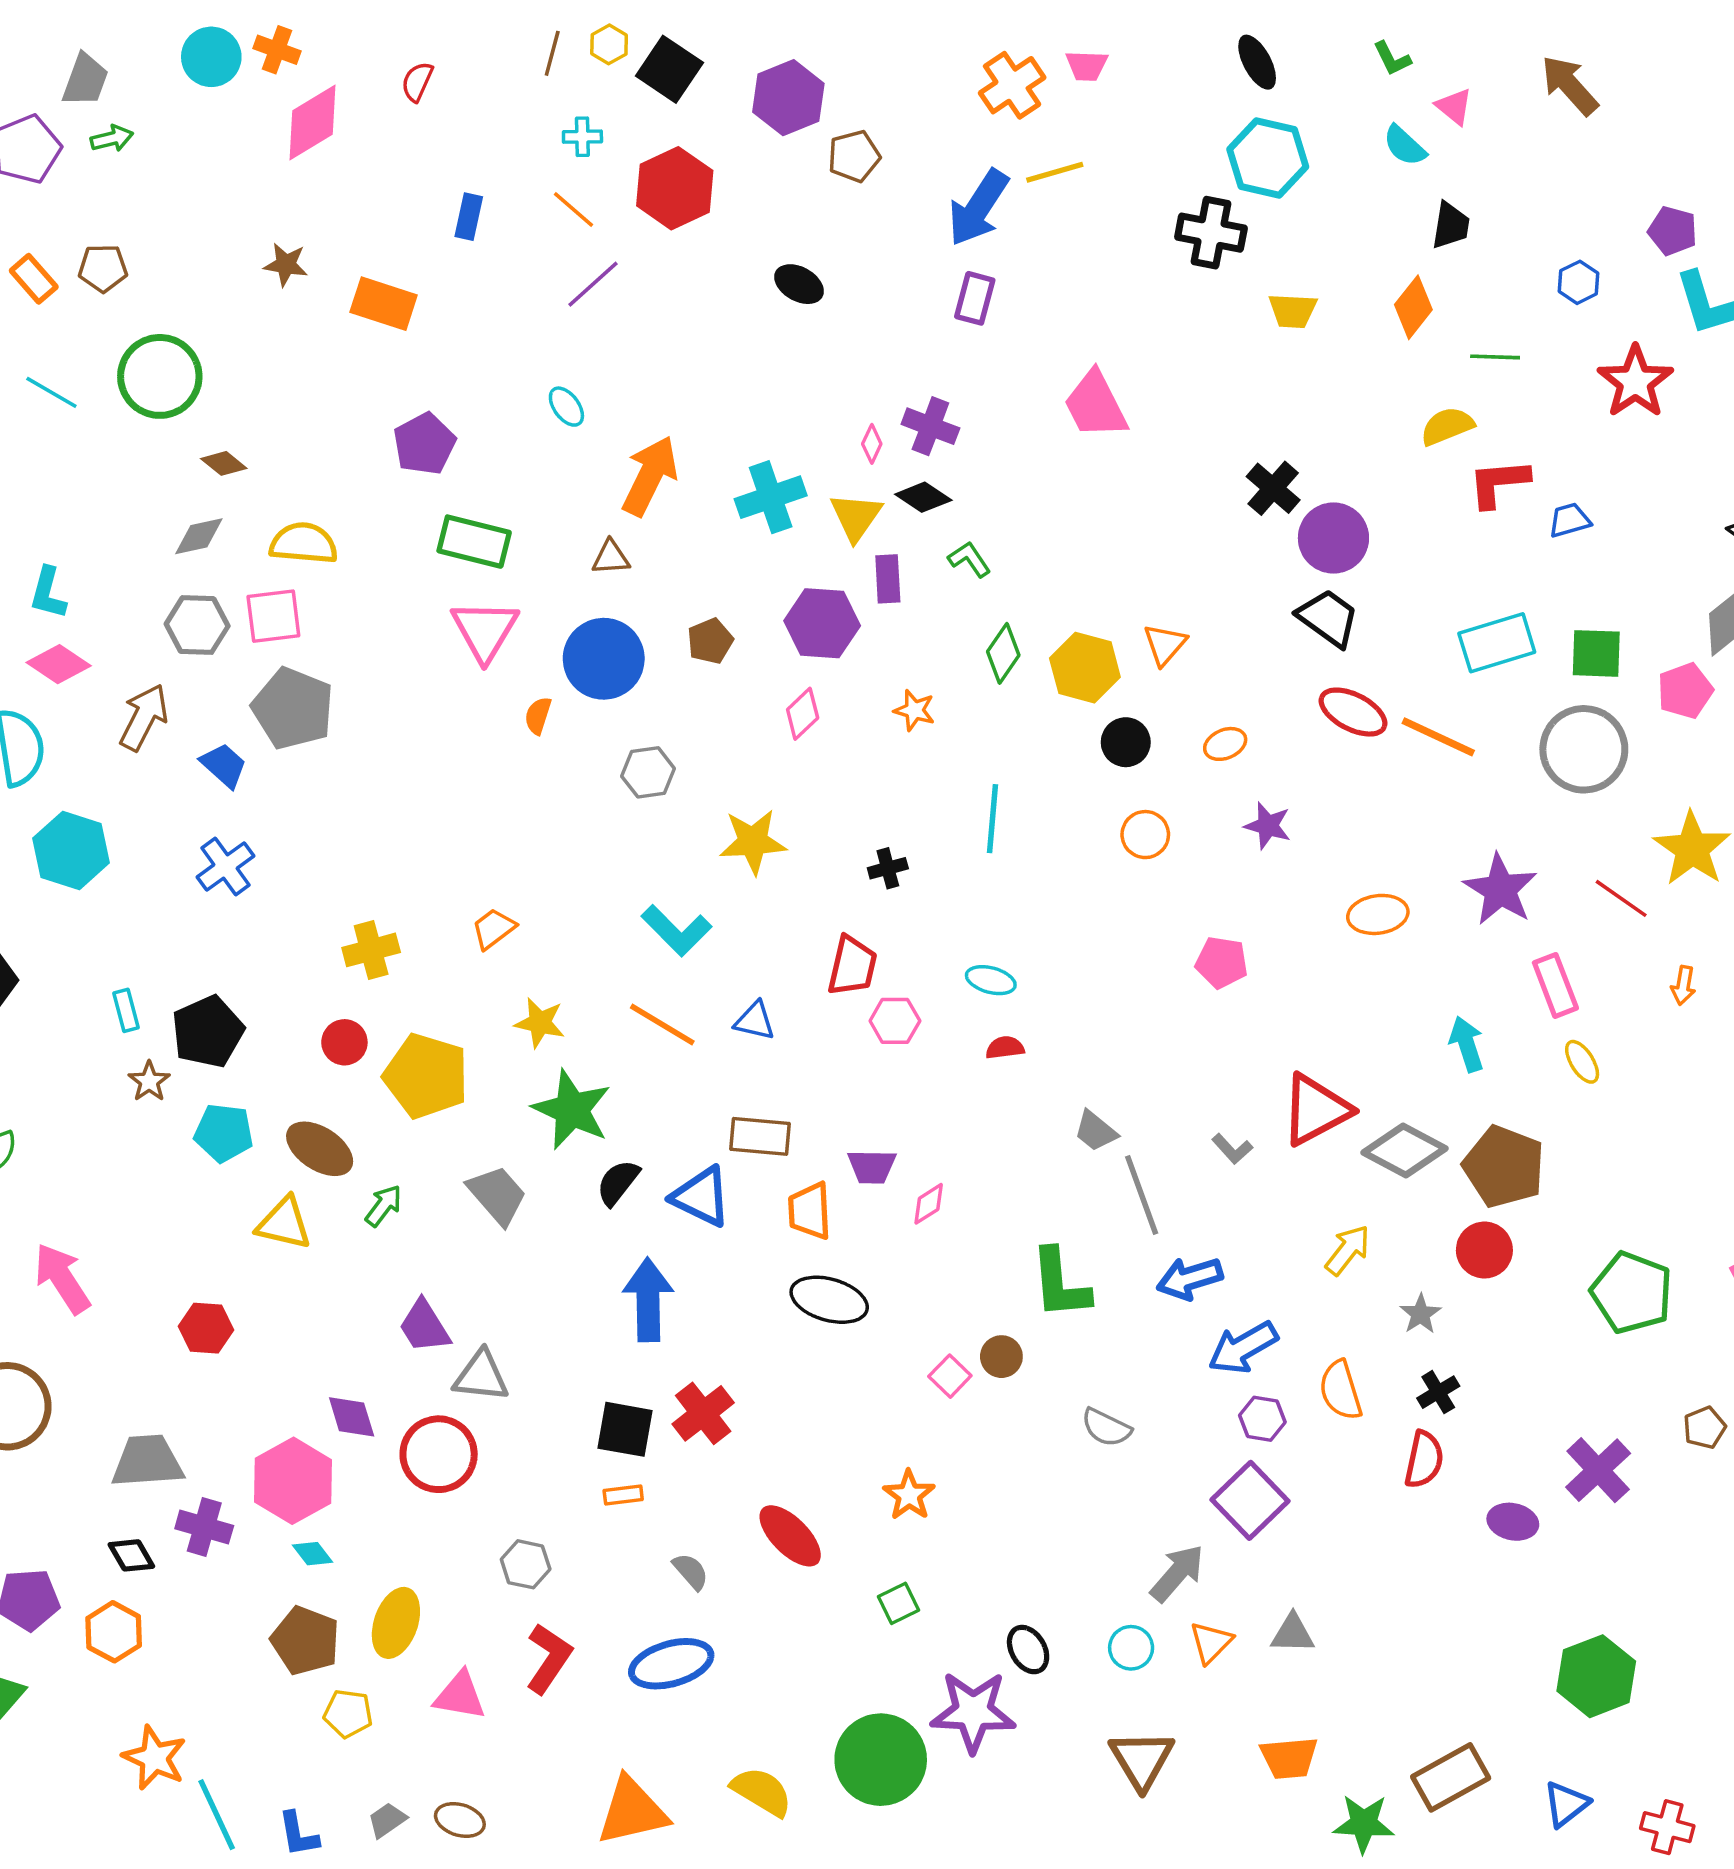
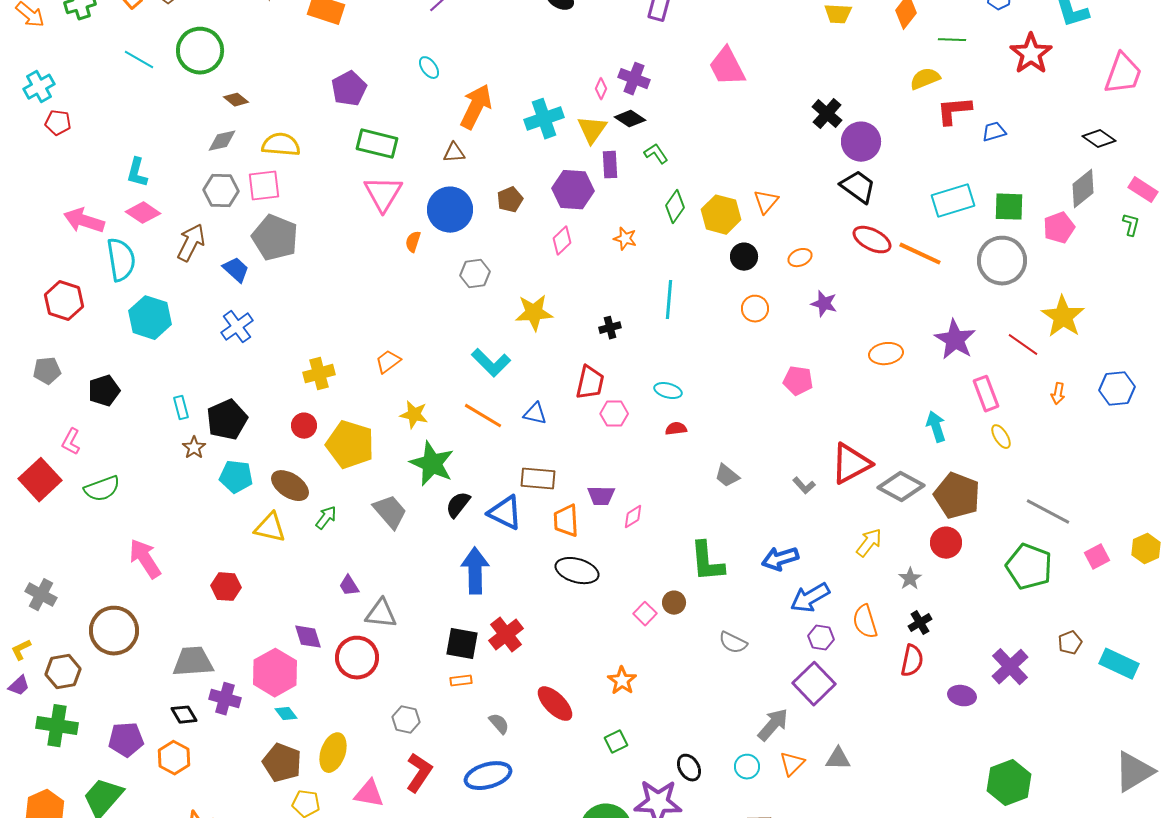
gray line: (1142, 1195) -> (1048, 512), moved, turned -42
purple trapezoid: (424, 1326) -> (349, 586), size x0.7

